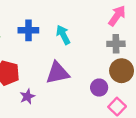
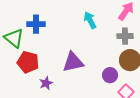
blue cross: (28, 30) -> (36, 24), moved
cyan arrow: (63, 35) -> (90, 20), moved

